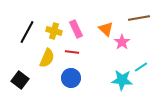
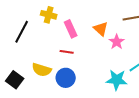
yellow cross: (54, 31) -> (49, 15), moved
yellow semicircle: (47, 58) -> (42, 70), moved, turned 84

